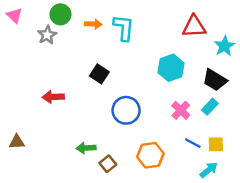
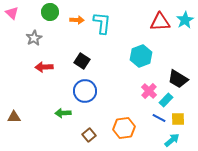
gray star: (47, 35) -> (34, 38), moved
cyan star: (224, 46) -> (185, 20), moved
black trapezoid: (215, 80) -> (178, 79), moved
red arrow: (53, 97) -> (44, 67), moved
cyan rectangle: (210, 107) -> (166, 100), moved
blue circle: (126, 110) -> (85, 91), moved
green arrow: (86, 148) -> (63, 113), moved

